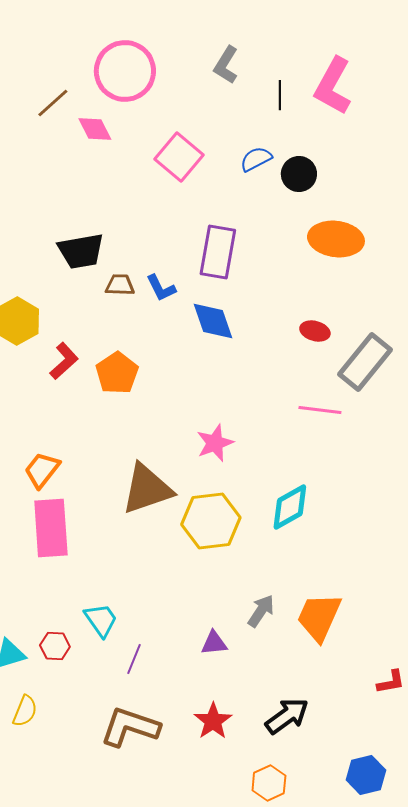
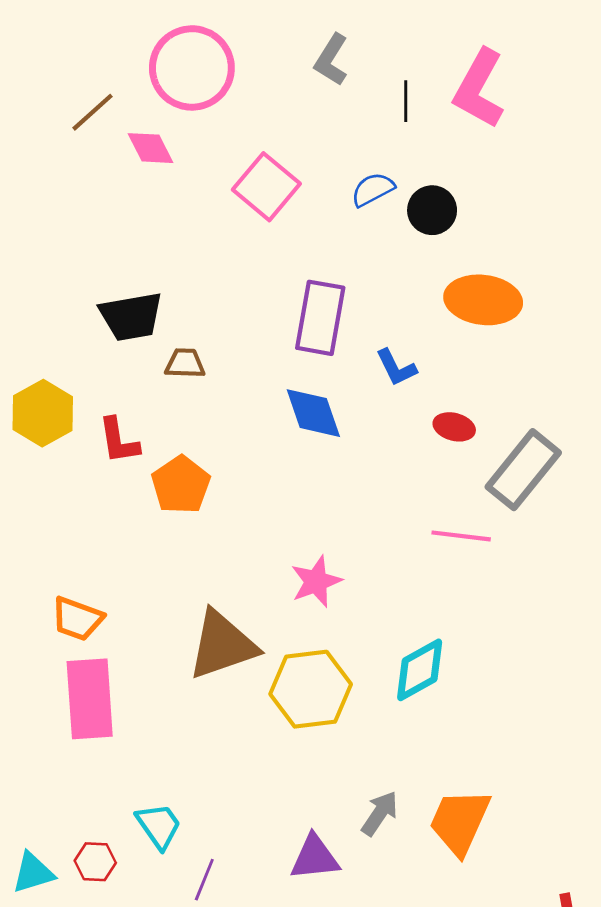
blue L-shape: (161, 288) -> (396, 368), moved
red L-shape: (64, 361) -> (119, 441), moved, turned 123
orange trapezoid: (42, 470) -> (77, 619), turned -108
purple triangle: (214, 643) -> (315, 858), size x1.4

